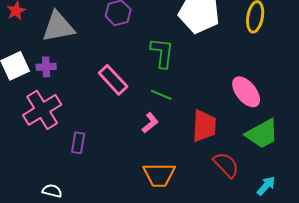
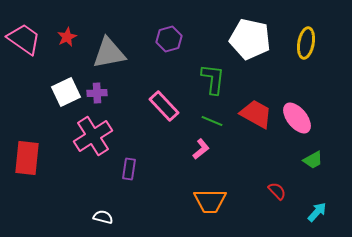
red trapezoid: (204, 126) -> (256, 114), moved, turned -64
green trapezoid: (262, 134) -> (313, 160), size x0.6
red semicircle: (226, 165) -> (277, 191), size x0.7

